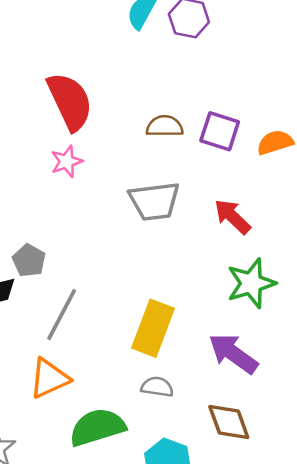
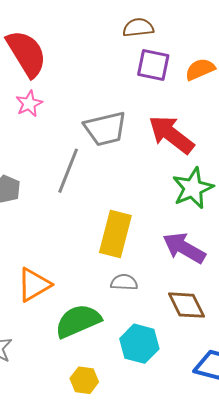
brown semicircle: (165, 126) -> (138, 28), moved
red arrow: (232, 217) -> (171, 135), size x1.4
gray line: (62, 315) -> (68, 171), moved

